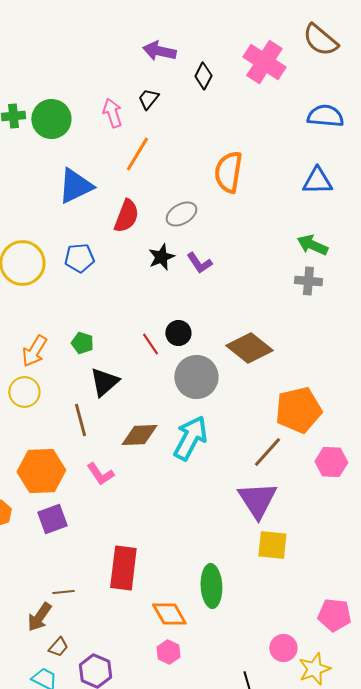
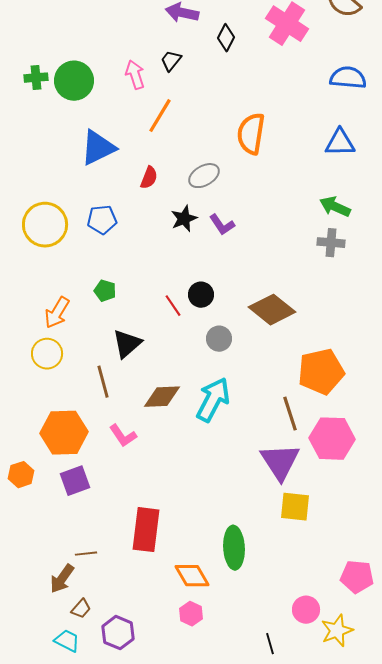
red semicircle: (126, 216) -> (149, 178), size x0.7
green pentagon: (82, 343) -> (105, 291), moved
gray circle: (196, 377) -> (219, 339), size x0.6
brown line: (267, 452) -> (290, 414), turned -60
pink hexagon: (331, 462) -> (332, 439), moved, size x1.4

